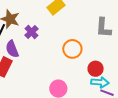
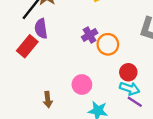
purple cross: (31, 32) -> (90, 35), moved

